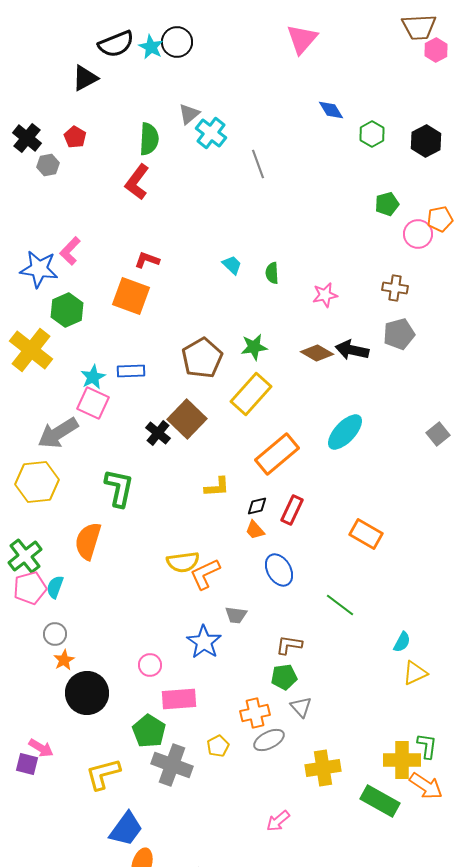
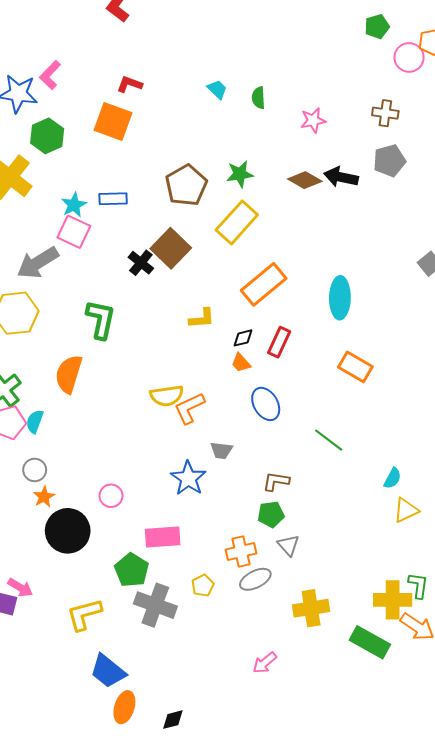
cyan ellipse: (345, 432) -> (340, 298), moved, turned -42
pink circle: (150, 665) -> (111, 496), moved
blue trapezoid: (126, 829) -> (108, 671), turned 93

